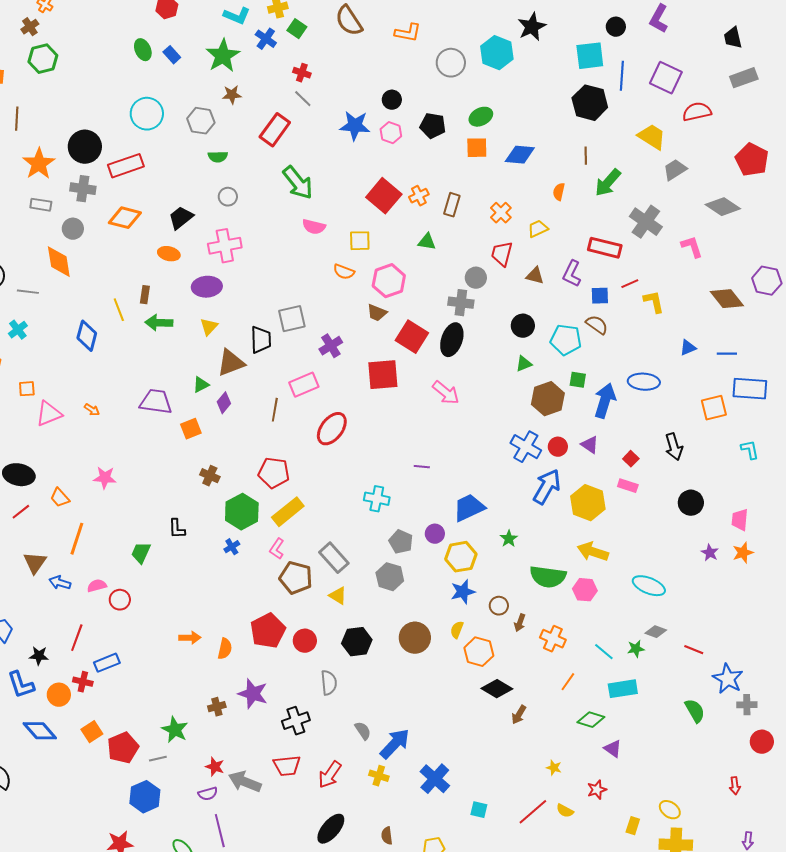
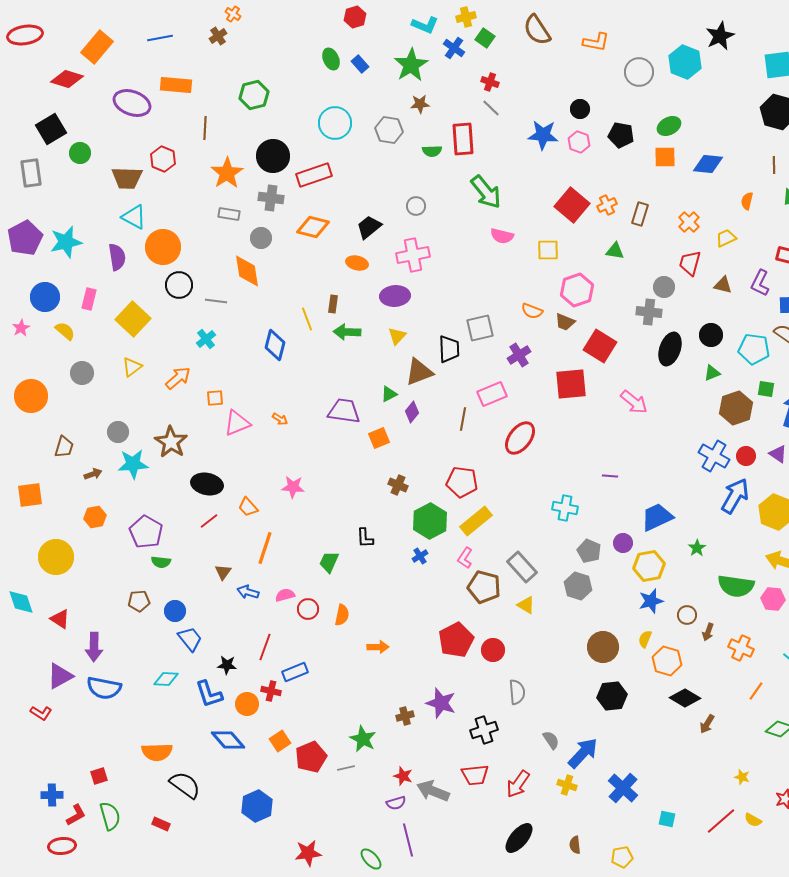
green hexagon: (43, 59) -> (254, 95), moved
red rectangle: (275, 130) -> (463, 139), turned -40
green semicircle: (218, 157) -> (432, 151), moved
orange semicircle: (344, 272) -> (532, 311), moved
black ellipse: (452, 340) -> (670, 349), moved
brown triangle: (35, 563) -> (223, 572), size x0.7
black hexagon: (357, 642) -> (612, 696), moved
orange semicircle: (225, 649) -> (342, 615), moved
blue hexagon: (145, 797) -> (257, 806), moved

